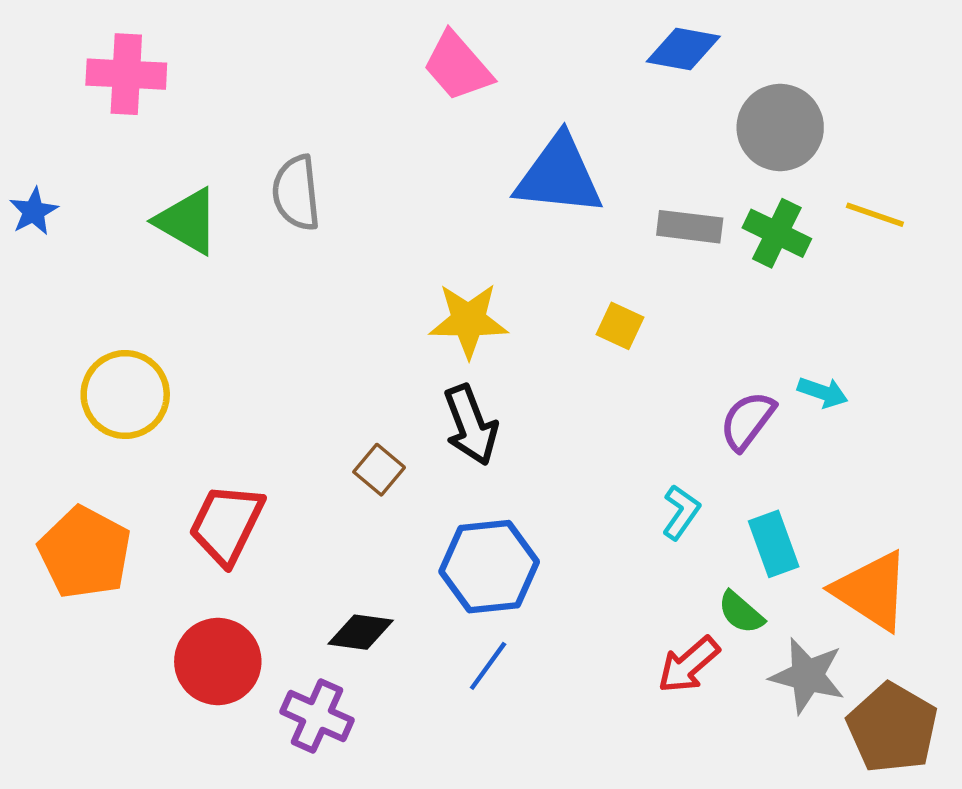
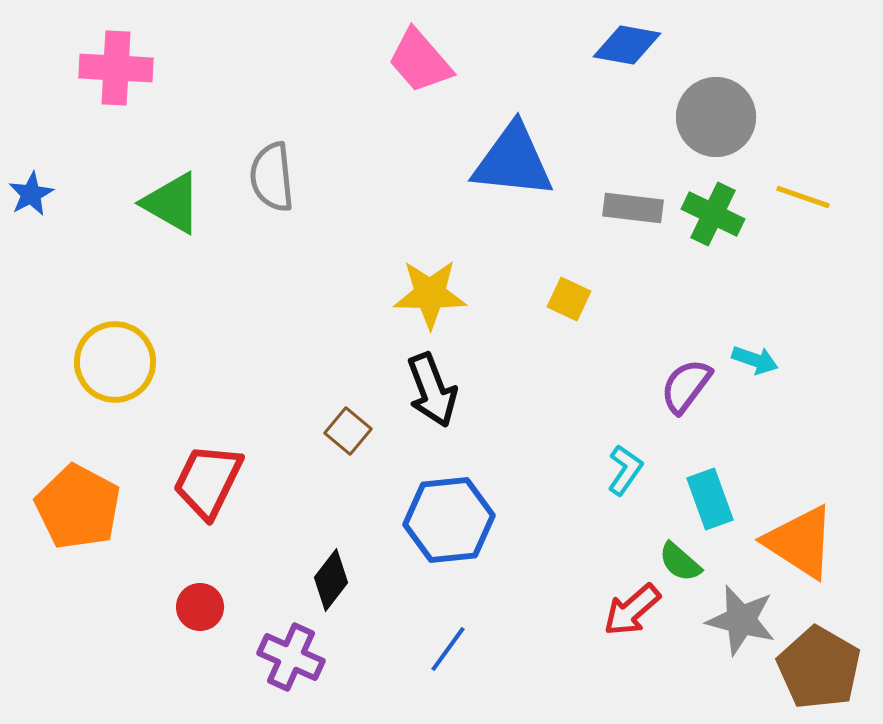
black diamond: (361, 632) -> (331, 580), turned -60
red circle: (218, 662) -> (200, 607), size x0.6
blue line: (488, 666) -> (448, 649), moved

